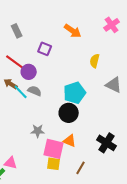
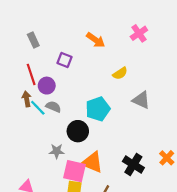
yellow semicircle: (95, 61) -> (120, 73), turned -136
red line: (15, 62) -> (31, 74), turned 36
brown arrow: (11, 84) -> (27, 99), turned 48
black circle: (69, 113) -> (78, 131), moved
orange triangle: (70, 141) -> (92, 162), size x1.5

